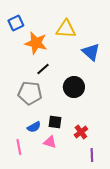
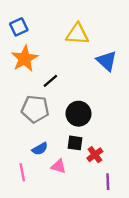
orange star: (36, 43) -> (25, 59), moved, turned 30
black circle: (74, 87) -> (79, 114), moved
black square: (55, 122) -> (75, 143), moved

